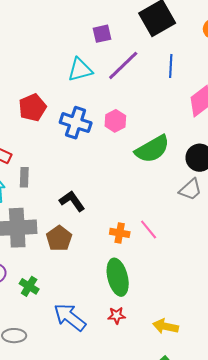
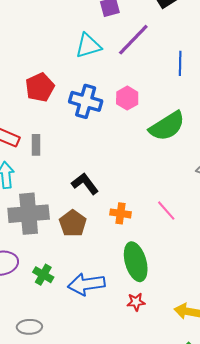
blue line: (171, 66) -> (180, 63), moved
gray rectangle: (24, 177) -> (36, 145), moved
orange cross: (120, 233) -> (120, 213), moved
blue arrow: (70, 317) -> (86, 284), moved, turned -44

